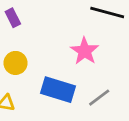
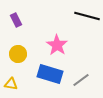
pink star: (85, 51) -> (57, 45), moved

